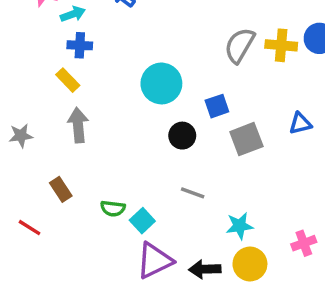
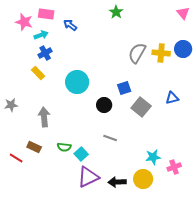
blue cross: (80, 45) -> (45, 53), turned -32
cyan circle: (161, 83) -> (77, 82), moved
gray arrow: (78, 125) -> (44, 117), moved
gray square: (246, 139) -> (141, 107), turned -30
brown rectangle: (61, 189) -> (34, 147), moved, turned -32
cyan star: (240, 226) -> (153, 157), moved

